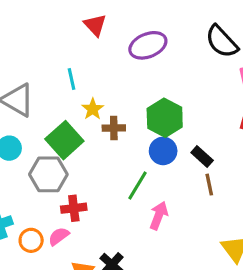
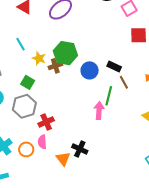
green hexagon: (165, 118) -> (65, 53), moved
green square: (64, 140) -> (28, 82), size x0.6
green line: (137, 185) -> (109, 96), moved
pink semicircle: (59, 236) -> (42, 142), turned -40

